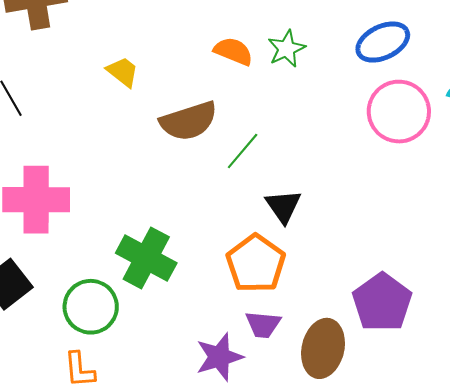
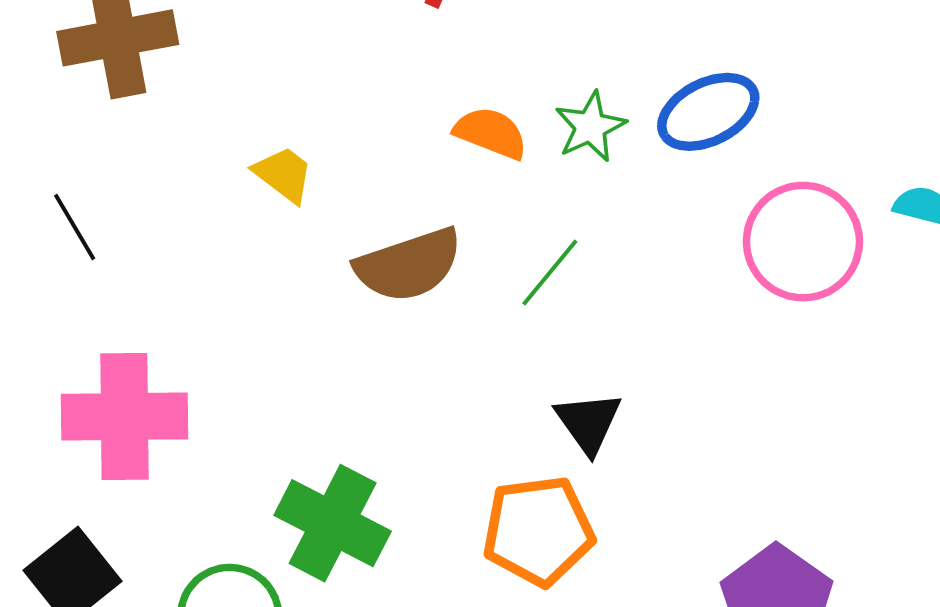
blue ellipse: (383, 42) -> (708, 112), moved
green line: (243, 151) -> (550, 273), moved
orange pentagon: (256, 264) -> (538, 531), turned 30

